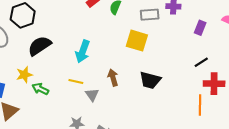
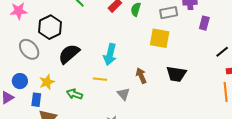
purple rectangle: (200, 28) -> (204, 23), moved
yellow star: (24, 75) -> (47, 82), moved
yellow line: (76, 82) -> (100, 79), moved

